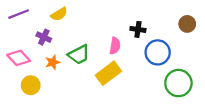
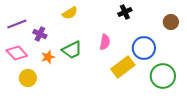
purple line: (19, 14) -> (17, 24), moved
yellow semicircle: (59, 14) -> (70, 13), moved
black cross: (138, 29) -> (125, 12), moved, turned -32
yellow rectangle: (108, 73) -> (123, 67), moved

